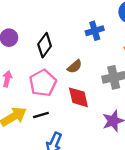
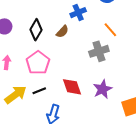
brown semicircle: (75, 66) -> (62, 32), moved
red diamond: (78, 97) -> (72, 87), moved

